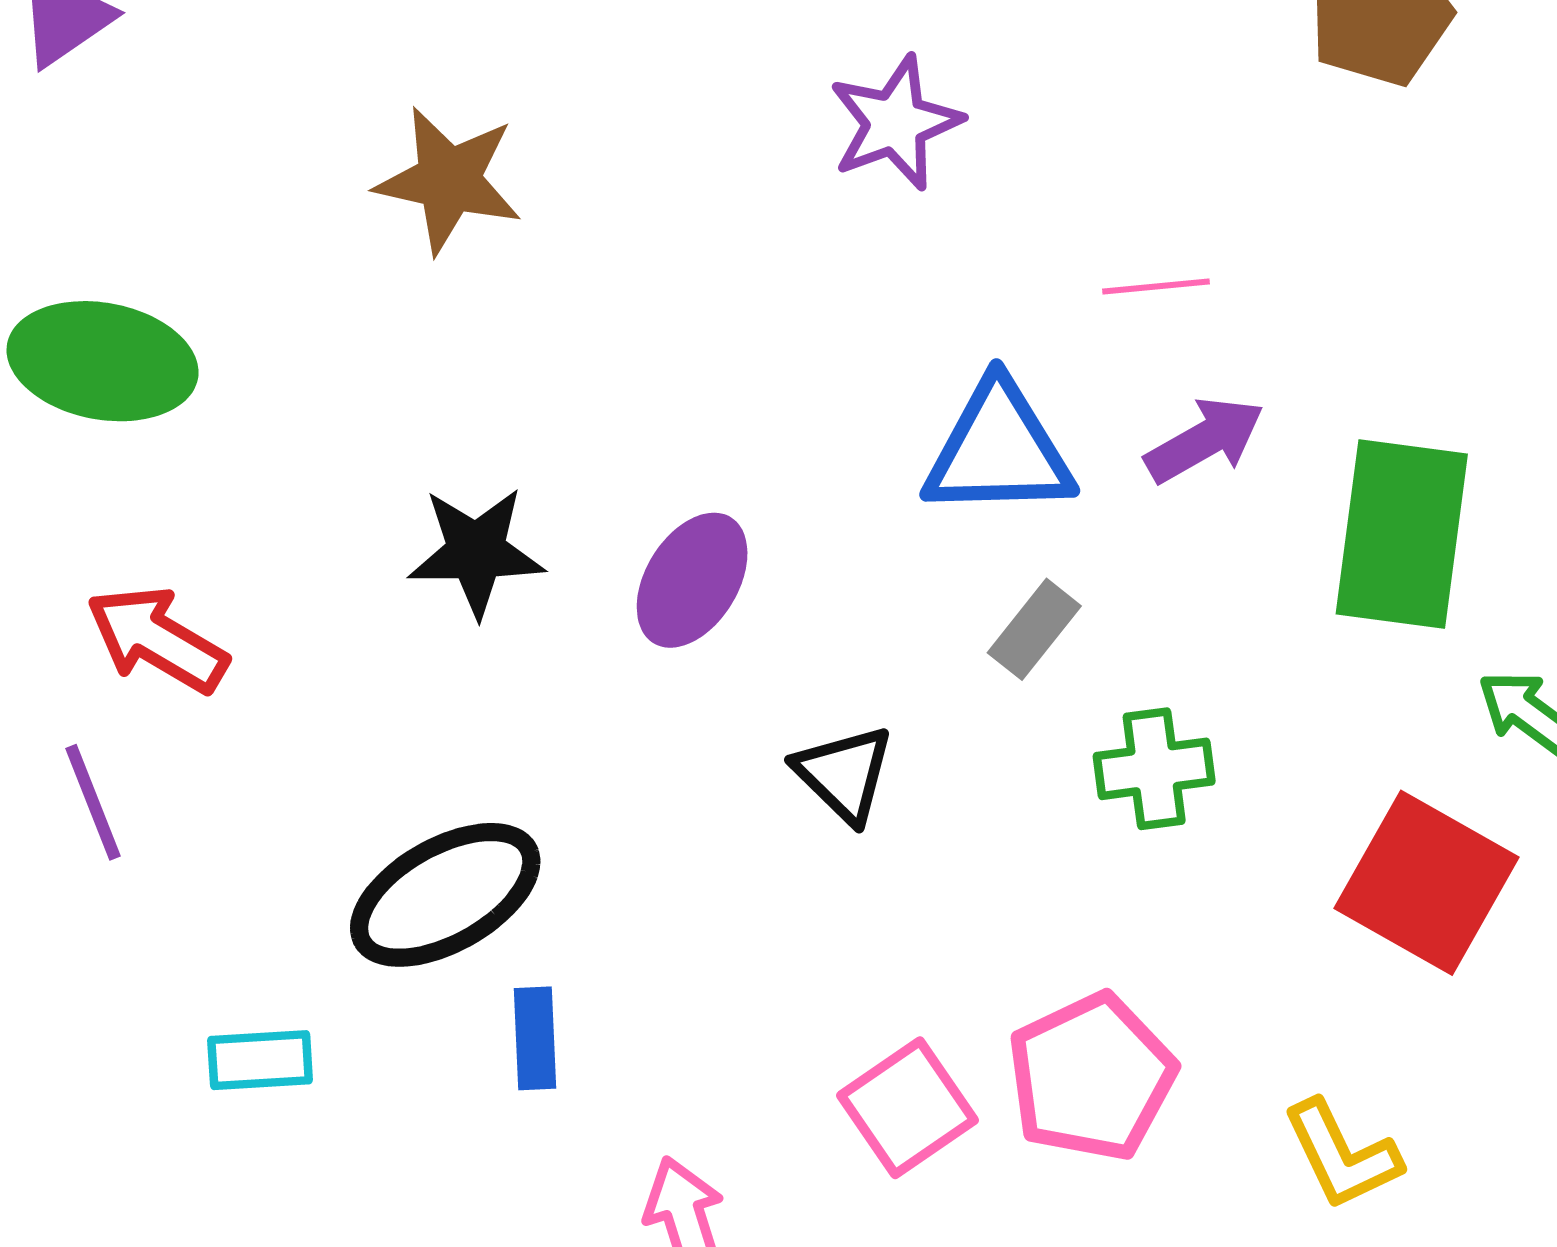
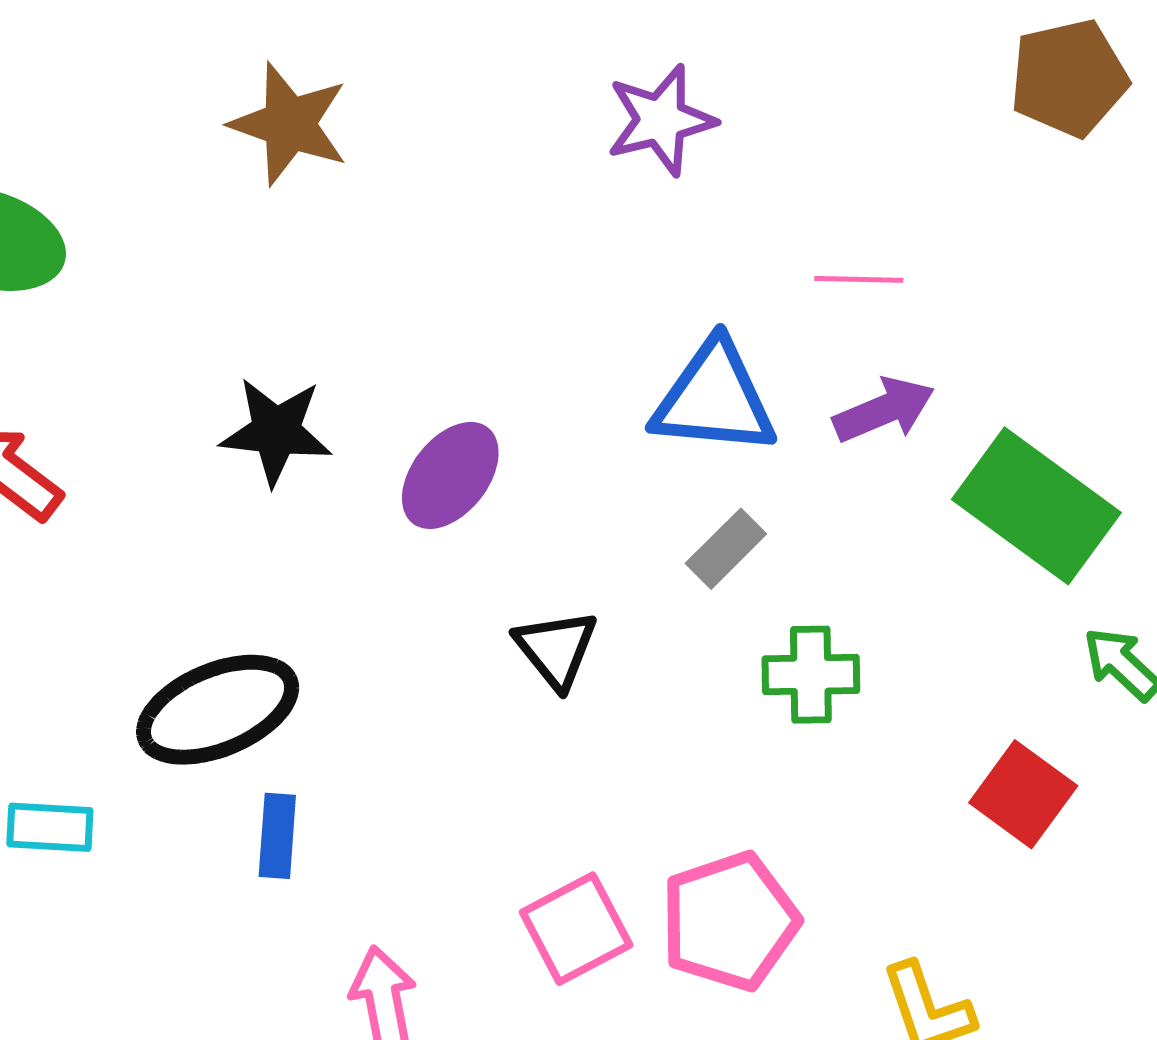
green rectangle: (1402, 534) -> (1036, 506), turned -68
red square: (1427, 883) -> (1023, 794), size x0.7

